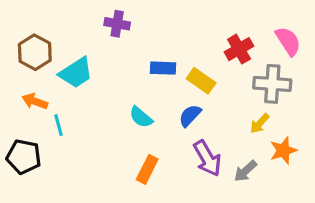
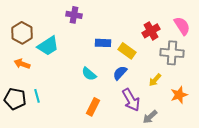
yellow arrow: (260, 123) -> (155, 80), moved
cyan line: (59, 125) -> (37, 96), moved
gray arrow: (245, 171) -> (150, 117), moved

